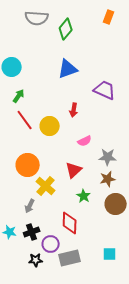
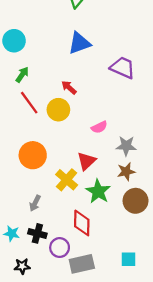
red arrow: (74, 110) -> (69, 87), moved, turned 120
yellow cross: (46, 186) -> (67, 180), moved
green star: (84, 196) -> (98, 191), size x1.5
black cross: (32, 232) -> (37, 233), turned 35
black star: (36, 260) -> (22, 266), moved

